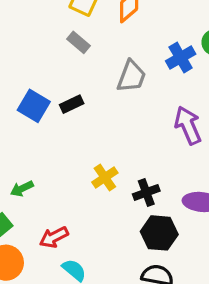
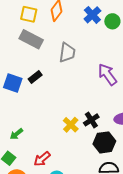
gray rectangle: (78, 42) -> (31, 39), size x1.6
blue cross: (181, 58) -> (92, 15), moved
yellow cross: (105, 177) -> (71, 125), moved

